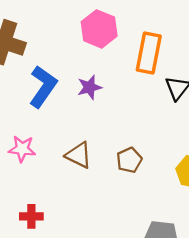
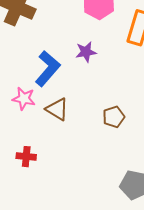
blue L-shape: (43, 87) -> (48, 69), moved
brown triangle: (79, 155) -> (57, 109), moved

